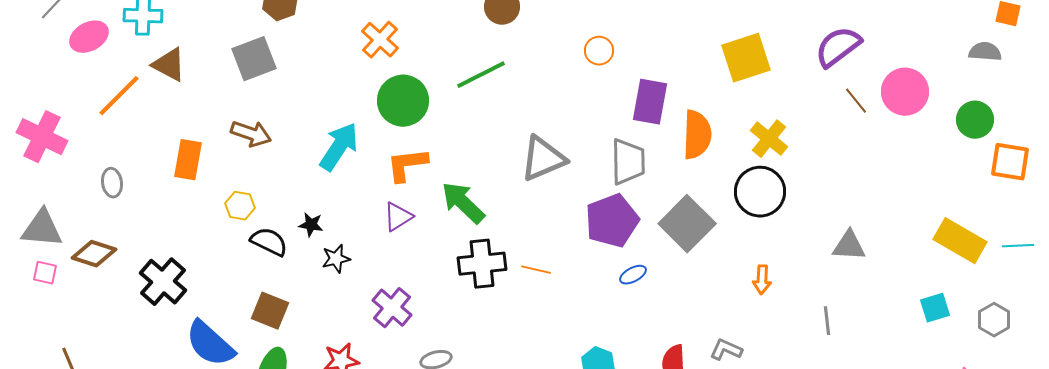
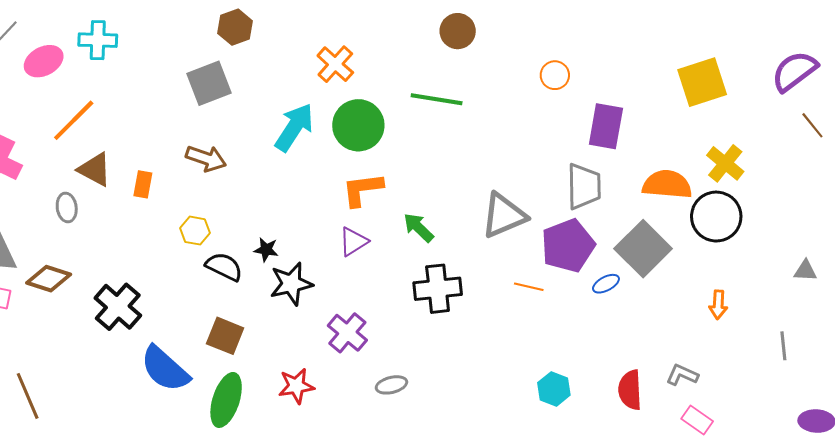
brown triangle: (169, 65) -> (95, 169), moved
green line: (481, 75) -> (437, 99), turned 36
orange semicircle: (697, 135) -> (667, 184), moved, turned -87
cyan arrow: (339, 147) -> (294, 127), moved
gray triangle: (543, 159) -> (504, 216), moved
orange rectangle: (188, 160) -> (143, 184), size x0.7
green arrow: (463, 203) -> (419, 228), size x0.7
gray triangle: (849, 246) -> (805, 271), size x0.7
black star: (336, 259) -> (291, 284), size x1.5
orange line: (536, 270) -> (529, 287), moved
blue ellipse: (633, 275) -> (606, 284), moved

